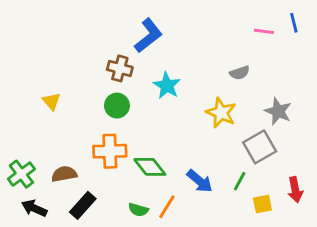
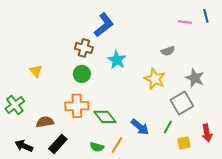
green cross: (21, 174) -> (15, 105), moved

